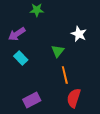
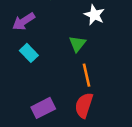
white star: (79, 34) -> (94, 15), moved
red semicircle: (74, 98) -> (84, 105), moved

